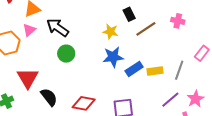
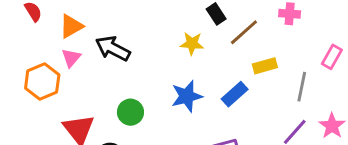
green circle: (66, 54) -> (130, 112), moved
blue star: (113, 57) -> (187, 96), moved
yellow rectangle: (155, 71) -> (265, 66), moved

